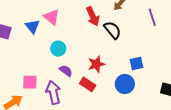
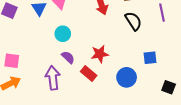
black semicircle: (112, 30) -> (133, 21), moved
blue square: (137, 64) -> (150, 58), moved
pink square: (30, 82) -> (12, 61), moved

